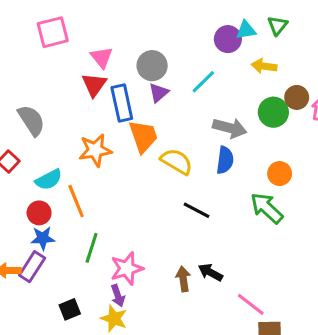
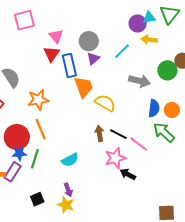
green triangle: (278, 25) -> (170, 14), size x1.5
yellow arrow: (264, 66) -> (149, 40), moved
orange star: (95, 150) -> (38, 100), moved
blue semicircle: (225, 160) -> (154, 108), moved
cyan semicircle: (49, 180) -> (70, 160), moved
red circle: (39, 213) -> (17, 137), size x1.6
green line: (92, 248) -> (35, 159), moved
pink star: (127, 268) -> (115, 158), moved
brown arrow: (183, 279) -> (99, 133), moved
pink line: (251, 304) -> (139, 144), moved

